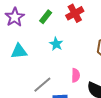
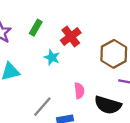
red cross: (75, 13) -> (71, 37), moved

